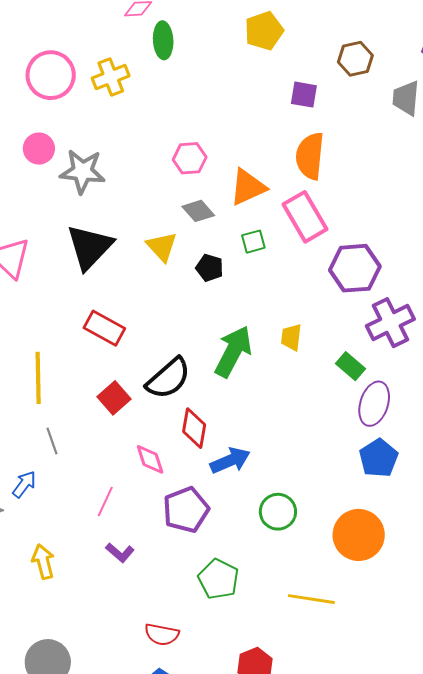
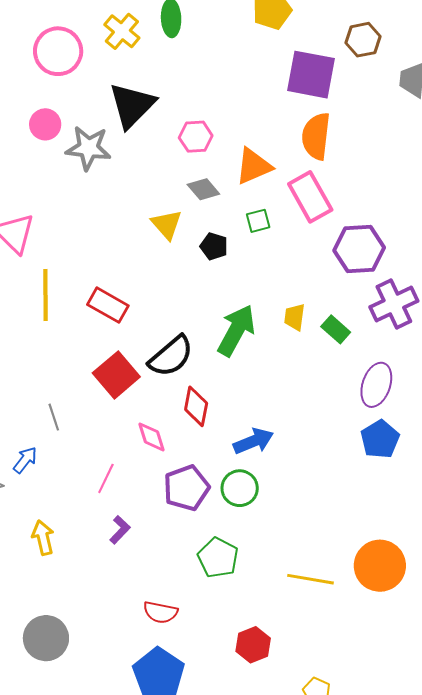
yellow cross: (111, 77) -> (122, 31), moved, turned -30
purple square: (304, 95) -> (311, 75), size x1.8
black triangle: (90, 247) -> (132, 105), moved
green rectangle: (351, 366) -> (336, 329), moved
yellow line: (38, 378) -> (45, 295), moved
red square: (114, 398) -> (116, 375), size x1.4
blue arrow: (230, 461) -> (253, 441), moved
green circle: (278, 512) -> (240, 488), moved
orange circle: (359, 535) -> (380, 566), moved
purple L-shape: (120, 553) -> (120, 530), turned -88

